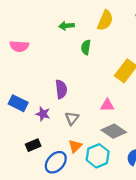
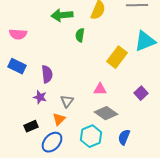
green arrow: (67, 26) -> (62, 15), size x1.5
purple semicircle: (61, 89) -> (47, 74), moved
blue rectangle: (18, 103) -> (17, 66), moved
orange triangle: (75, 146) -> (59, 119), moved

